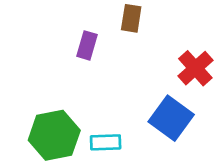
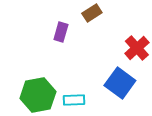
brown rectangle: (131, 18) -> (92, 13), turned 48

